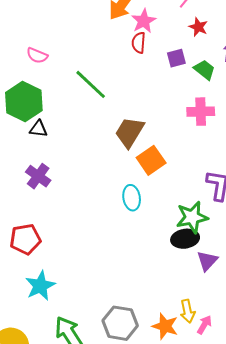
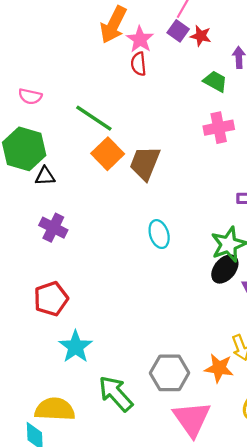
purple square: (176, 58) -> (178, 31), moved, turned -30
orange square: (151, 160) -> (108, 154), moved
black ellipse: (185, 239) -> (225, 269), turned -32

